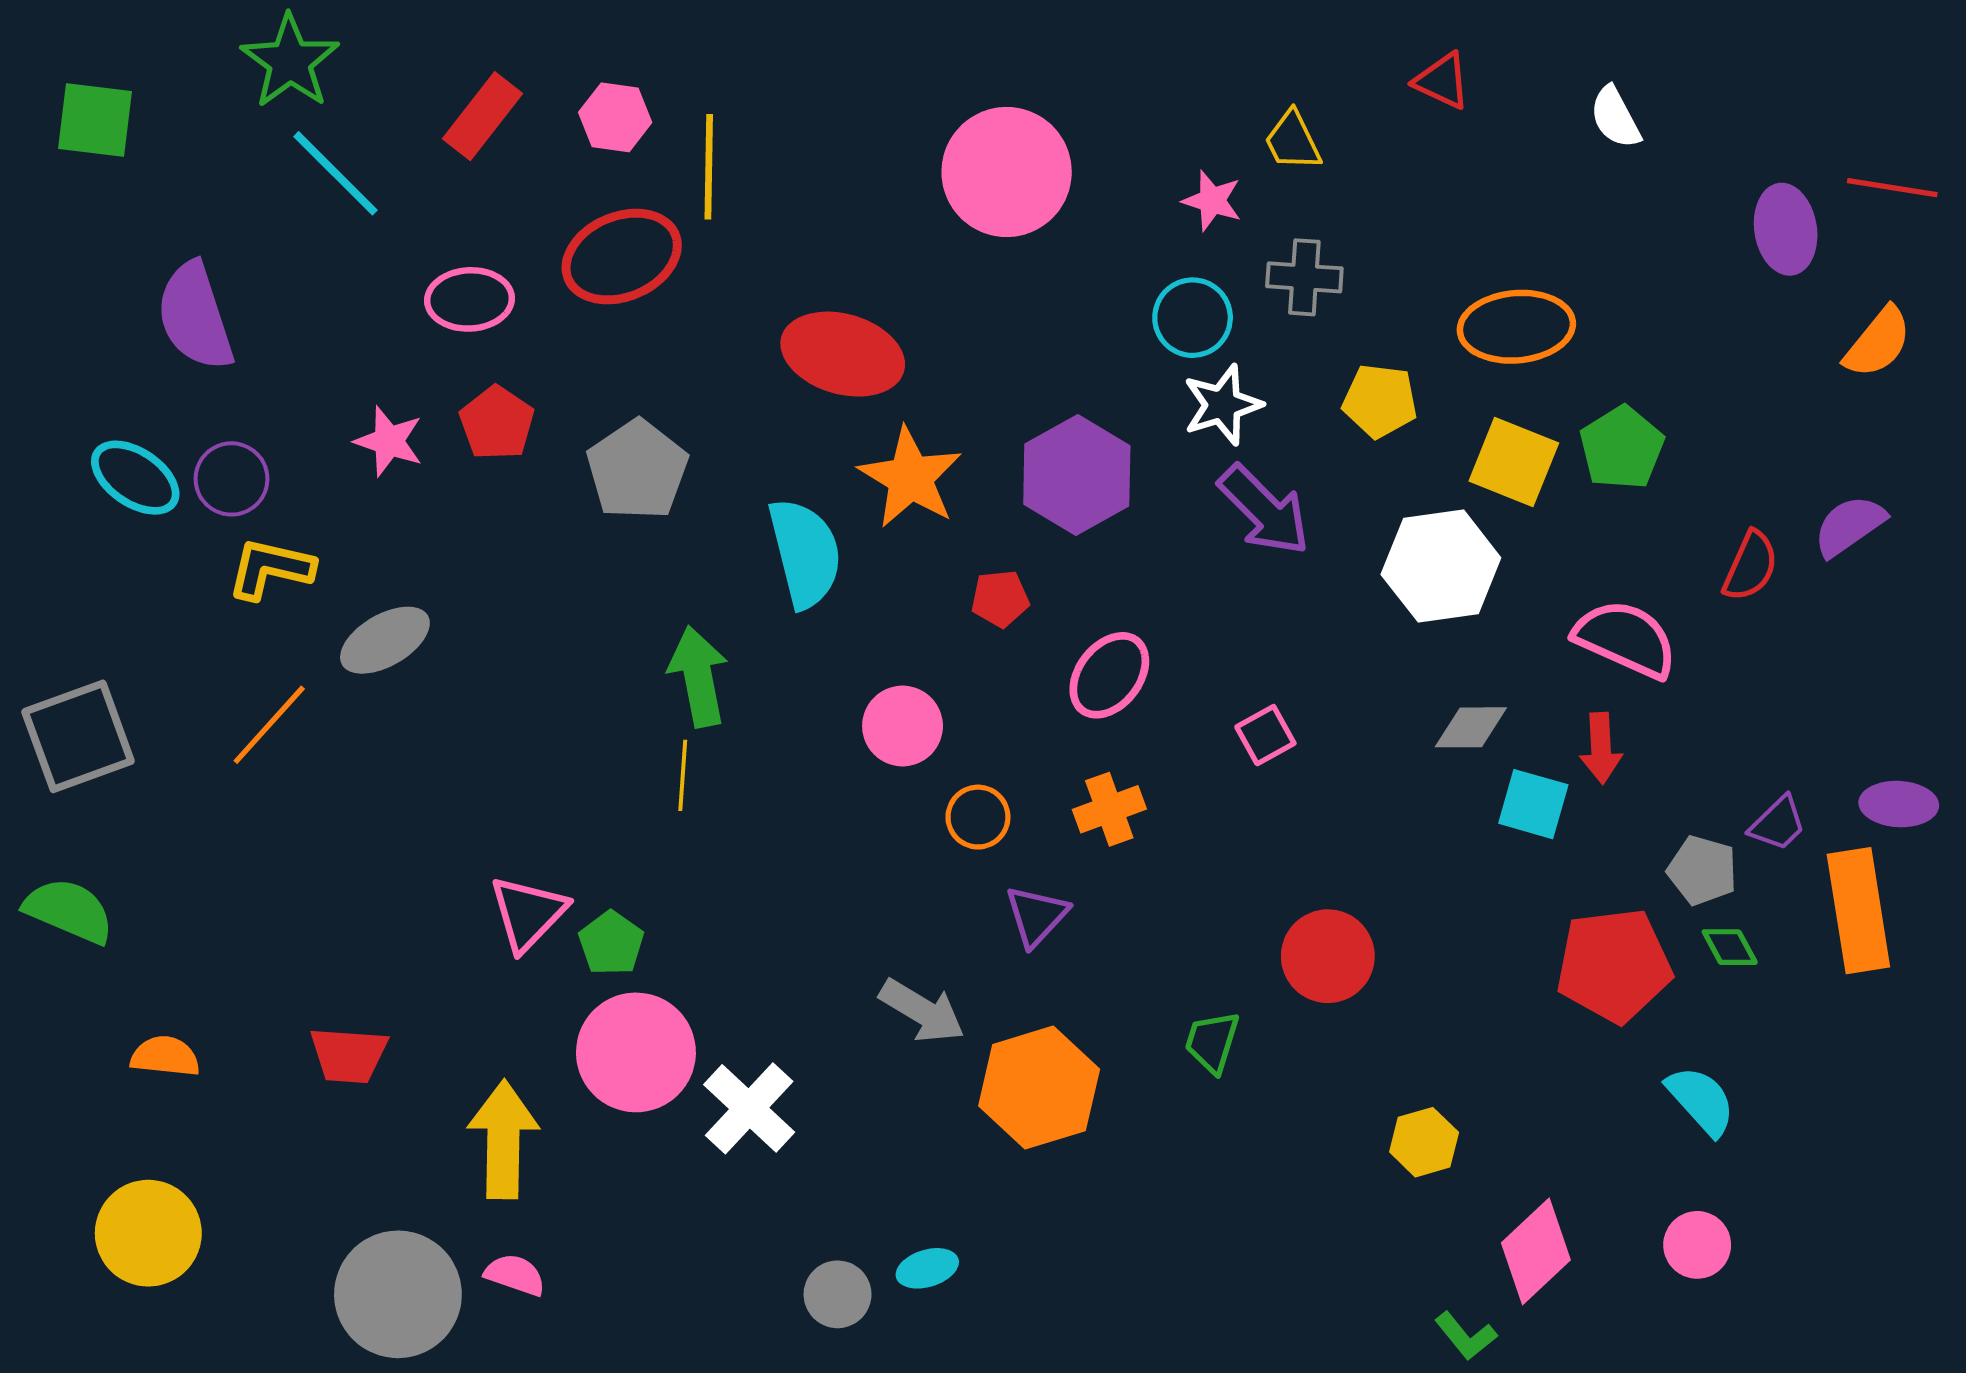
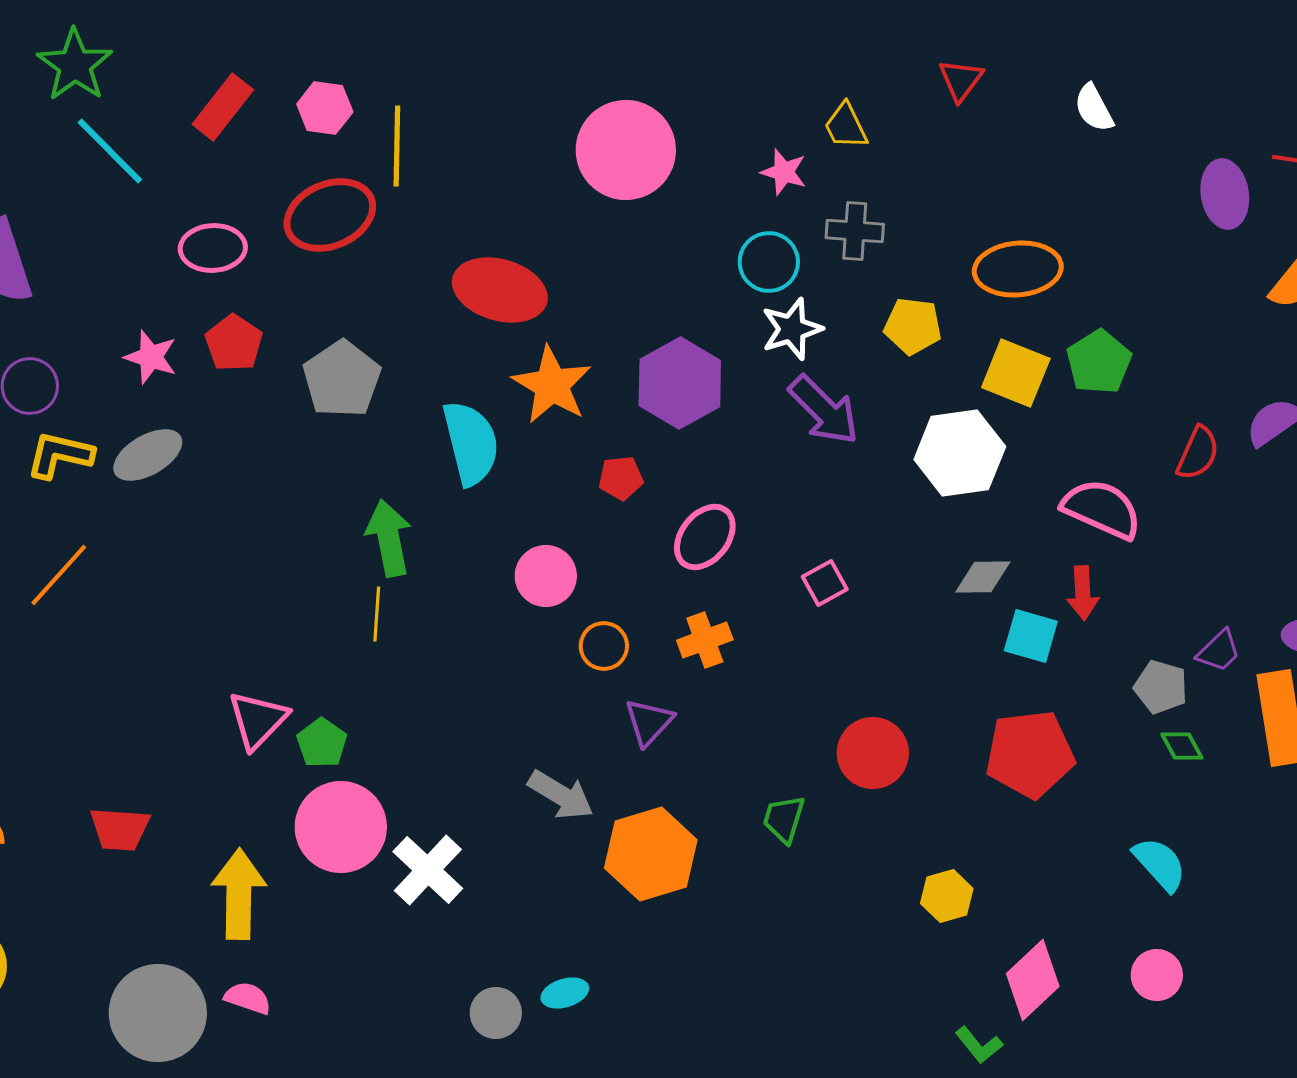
red triangle: (1442, 81) -> (961, 80), turned 42
gray ellipse: (385, 640) -> (148, 455), moved
red pentagon: (1614, 965) -> (1030, 754), moved

